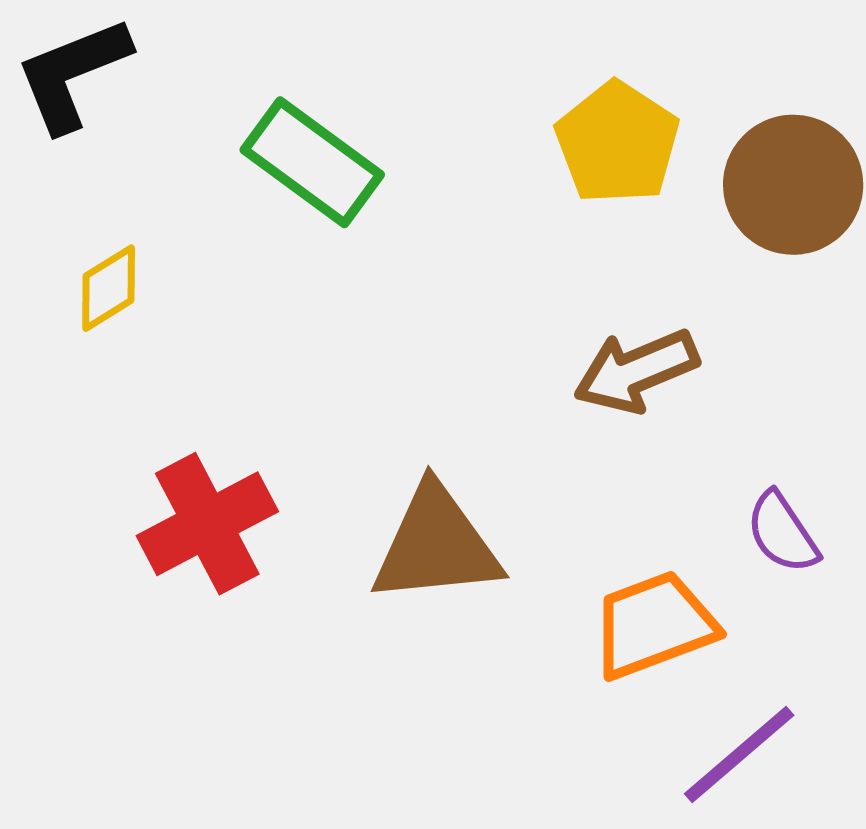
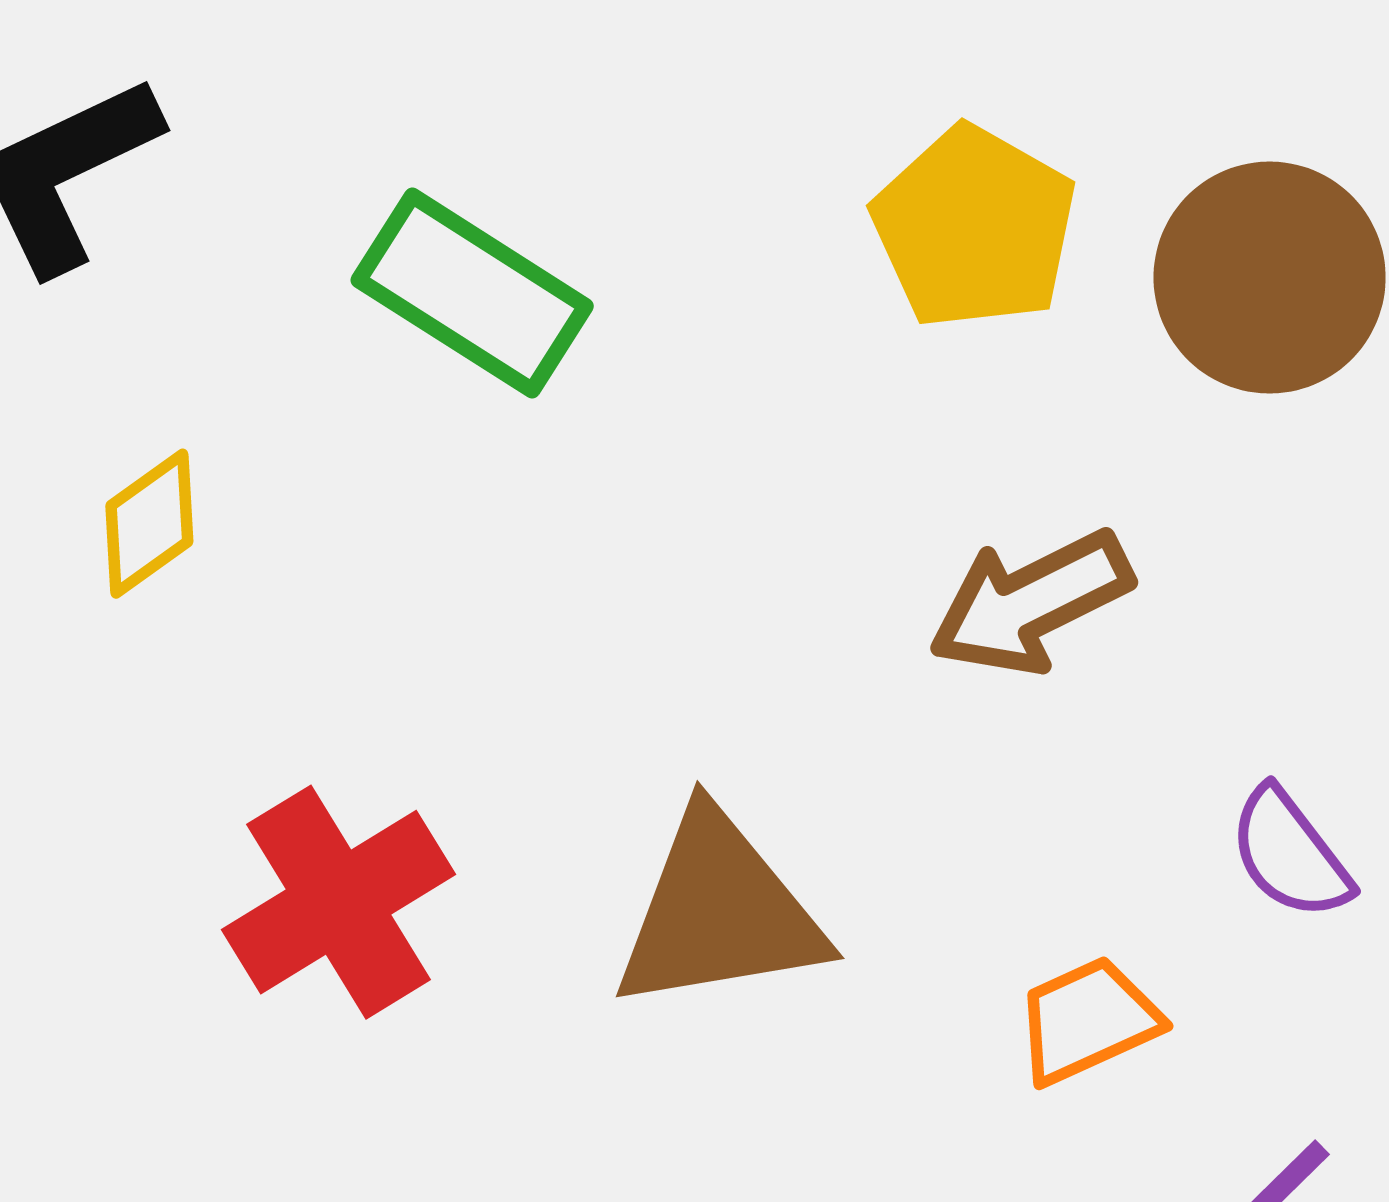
orange trapezoid: (654, 625) -> (1088, 1021), size x0.7

